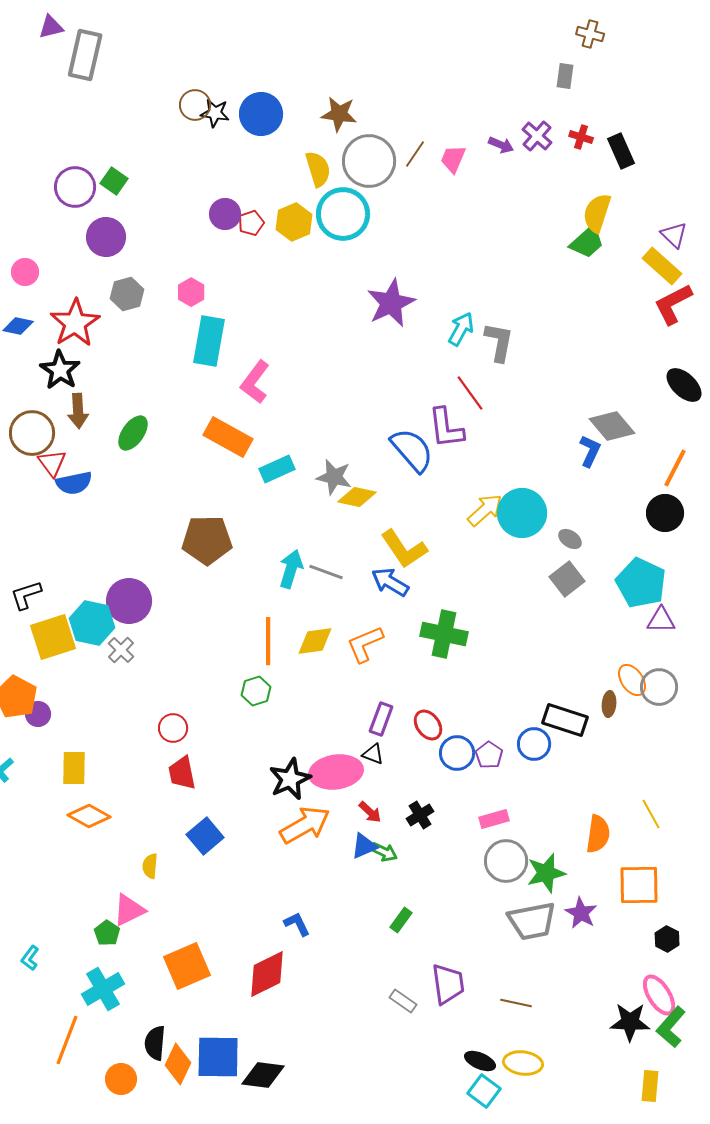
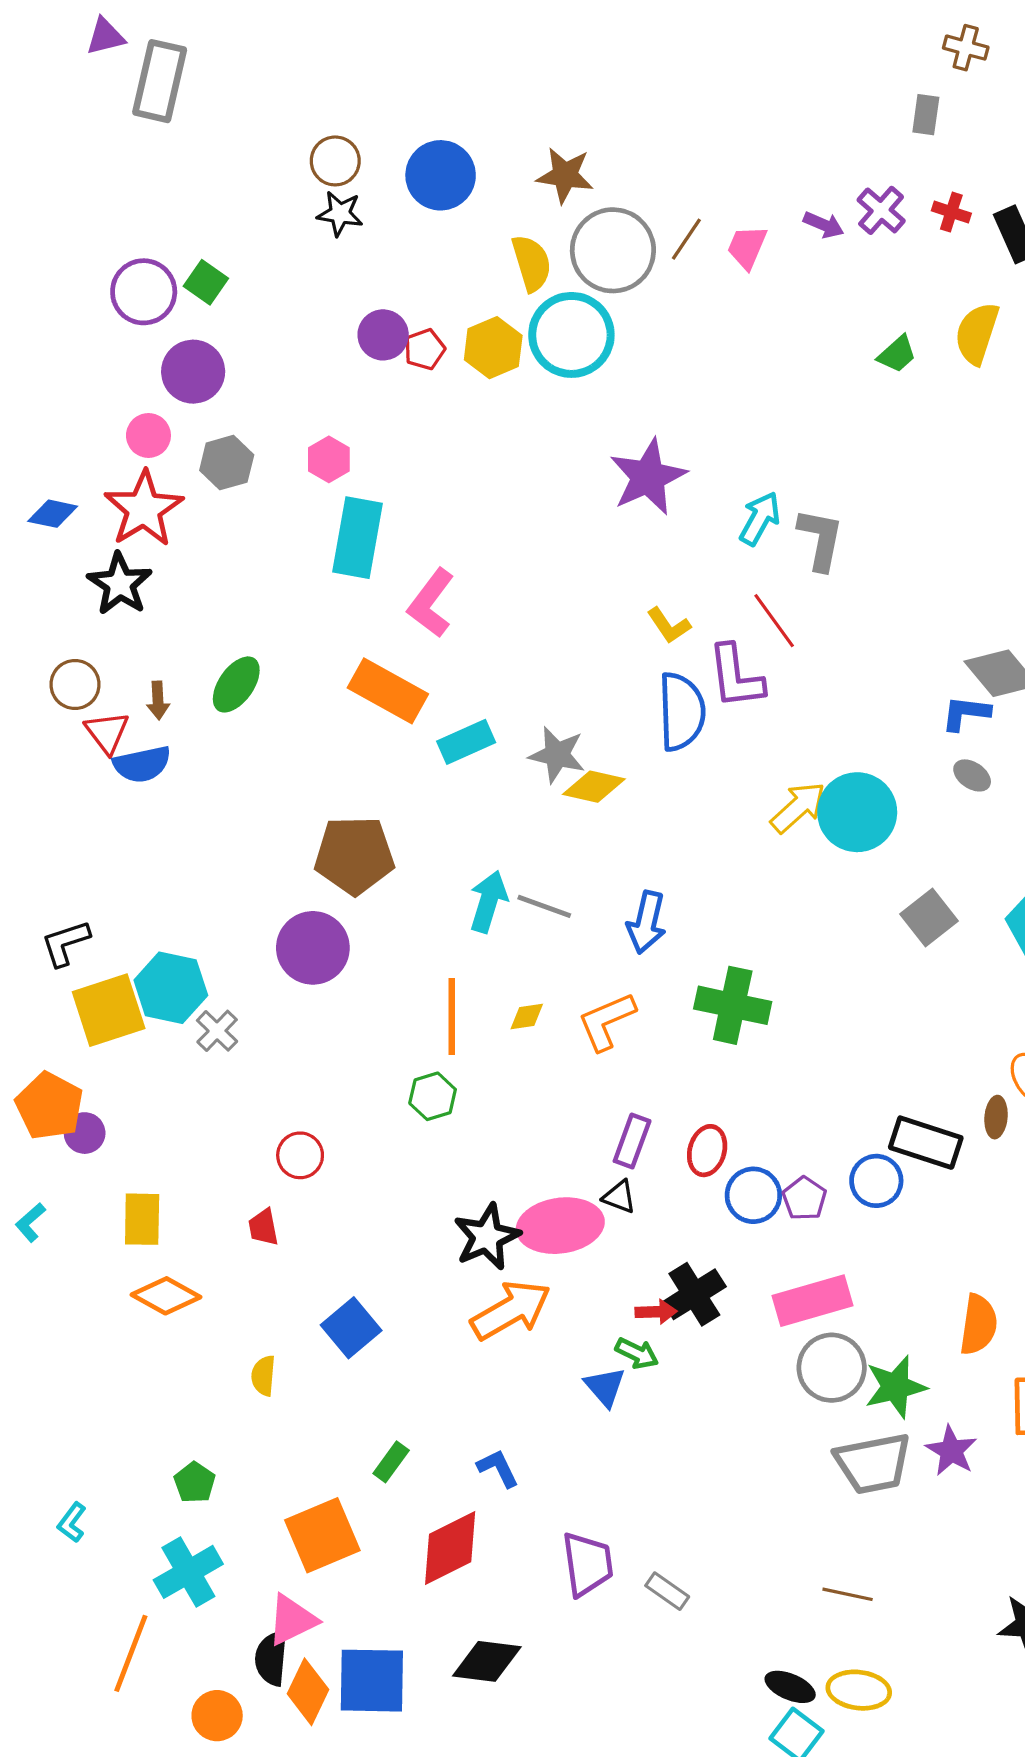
black star: (215, 113) -> (340, 214), moved
green trapezoid: (587, 242) -> (897, 354), moved, size x0.7
pink circle: (25, 272) -> (148, 435), moved
brown arrow: (78, 411) -> (158, 700), moved, size x0.7
brown circle: (32, 433) -> (75, 684), size x0.7
blue semicircle: (412, 450) -> (682, 712), turned 39
blue L-shape: (590, 451) -> (966, 713), turned -108
gray ellipse: (570, 539) -> (972, 775), moved
yellow L-shape: (404, 549) -> (669, 625), moved, size x0.6
blue arrow: (390, 582) -> (646, 922), turned -108
purple circle: (129, 601) -> (313, 948), moved
yellow diamond: (315, 641) -> (527, 1016), size x0.6
red ellipse: (428, 725) -> (707, 1151), turned 52
red trapezoid: (182, 773) -> (263, 1227), moved, size x0.7
red arrow: (370, 812) -> (656, 1312), moved, turned -45
black cross: (420, 815) -> (694, 1294), size x1.4
pink rectangle: (494, 819) -> (812, 1301), size x1.6
blue triangle: (364, 846) -> (605, 1387), moved, turned -48
pink triangle: (129, 910) -> (292, 1620), moved
green rectangle: (401, 920) -> (391, 1462), moved
purple trapezoid: (448, 984) -> (587, 1564), moved
black diamond: (263, 1075) -> (487, 1661), moved

